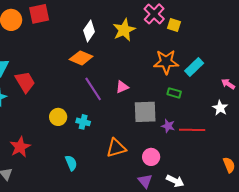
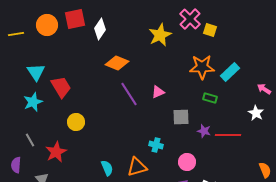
white diamond: (89, 31) -> (100, 29), moved
gray square: (145, 112) -> (181, 117), size x0.7
yellow circle: (58, 117) -> (76, 122), moved
cyan cross: (83, 122) -> (156, 145), moved
orange triangle: (116, 148) -> (137, 167), moved

